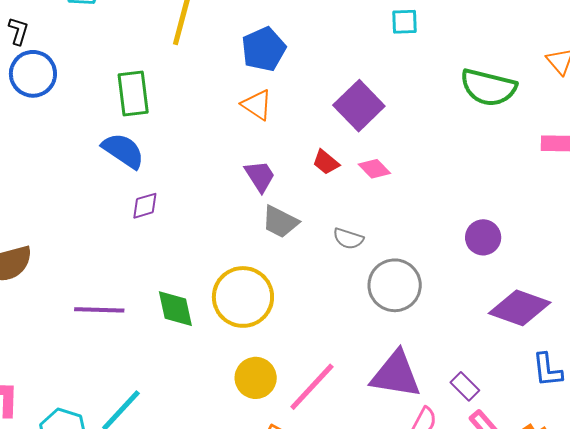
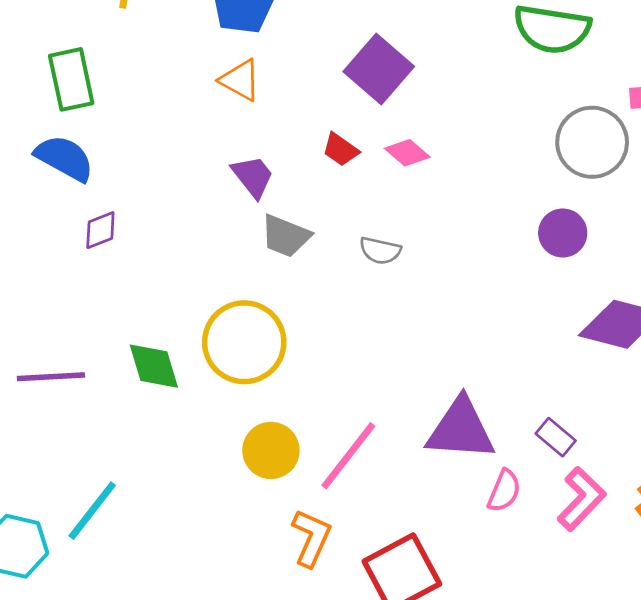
gray circle: (395, 285) -> (592, 142), moved

